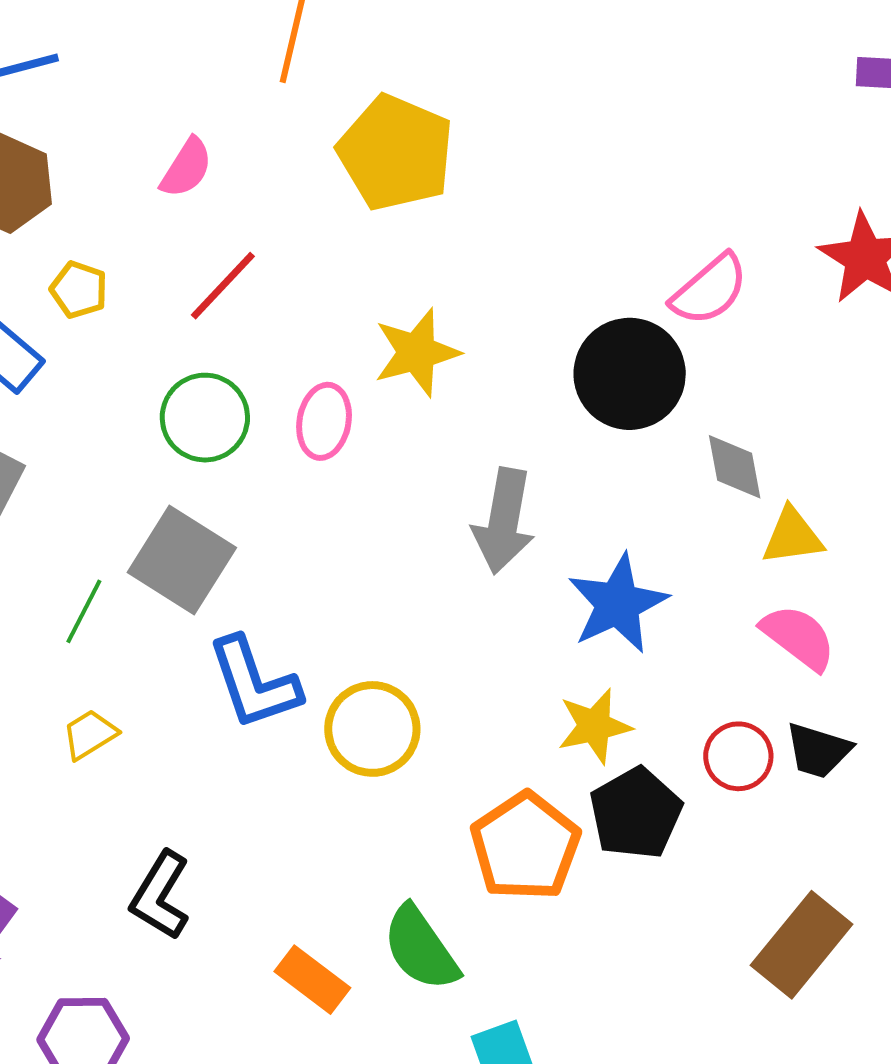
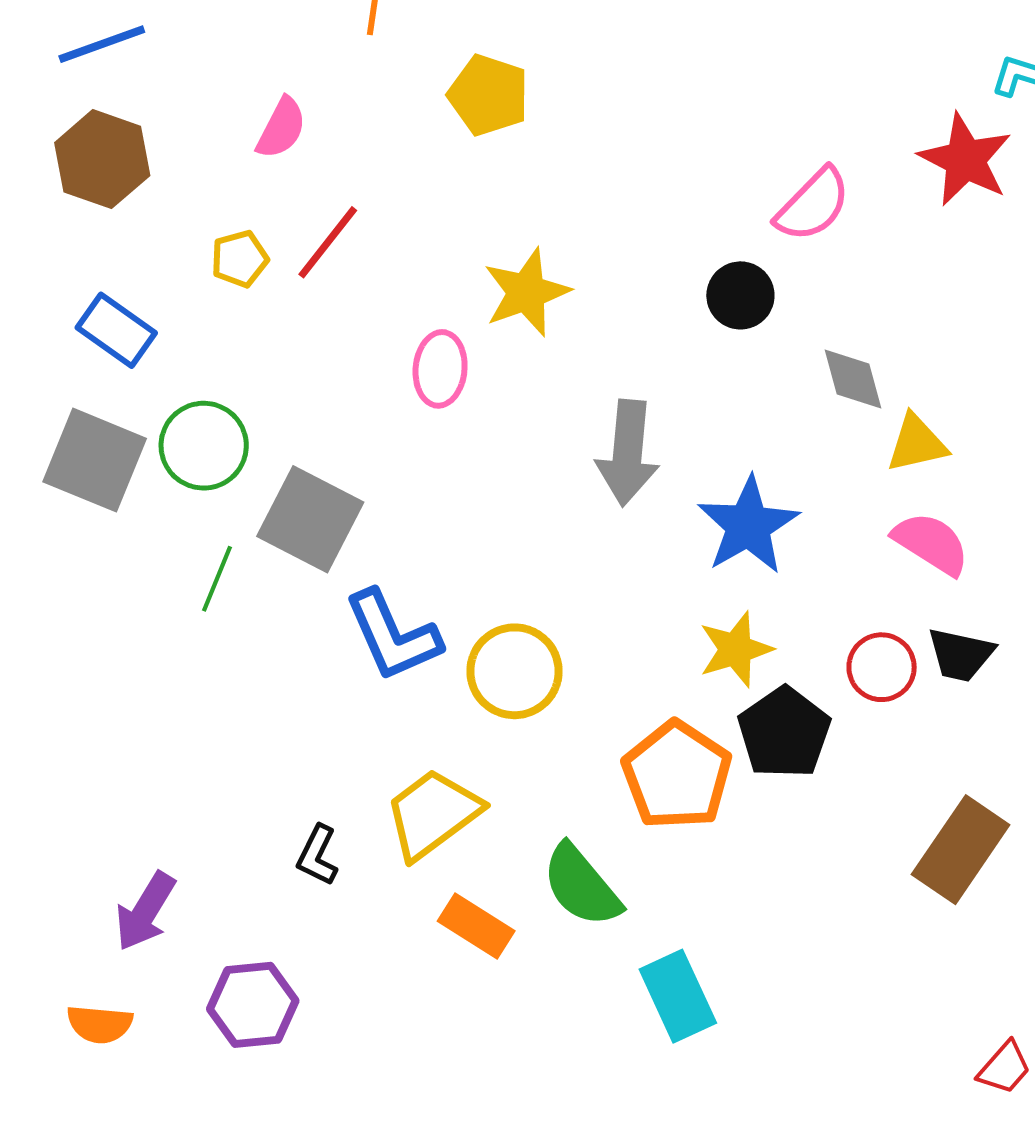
yellow pentagon: (396, 153) -> (489, 95), size x0.7
yellow pentagon: (79, 290) -> (240, 259), moved, turned -30
black circle: (630, 374) -> (740, 295), size x0.6
green circle: (205, 418) -> (204, 446), moved
yellow trapezoid: (90, 734) -> (433, 814), moved, size x1.8
black L-shape: (160, 895) -> (318, 855), size x0.7

